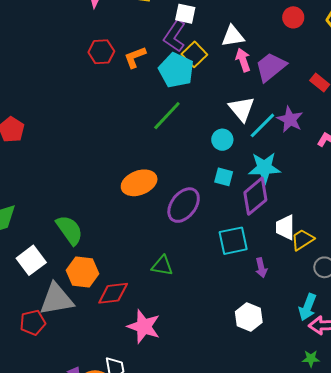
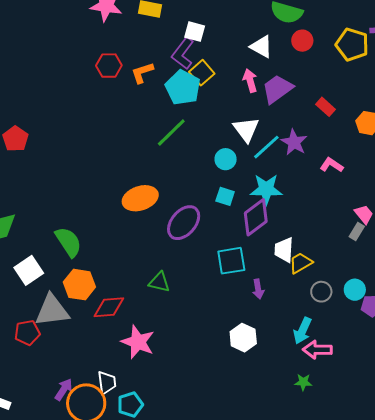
white triangle: (233, 36) -> (261, 47), moved, turned 35

